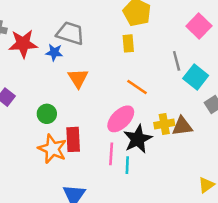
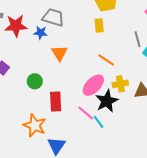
yellow cross: (164, 124) -> (120, 84), moved
orange star: (52, 149) -> (35, 125), moved
pink line: (111, 154) -> (86, 113), turned -54
cyan line: (127, 165) -> (99, 122), turned -40

